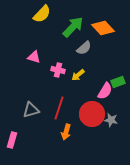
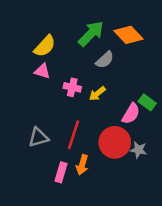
yellow semicircle: (42, 14) -> (45, 46), moved
green rectangle: (118, 82) -> (147, 102), turned 56
pink rectangle: (12, 140) -> (61, 172), moved

